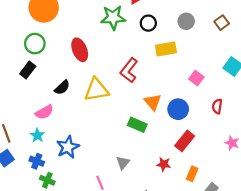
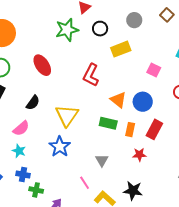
yellow triangle: (96, 90) -> (67, 115), moved, turned -35
blue star: (68, 147) -> (60, 147), moved
orange rectangle: (192, 174) -> (130, 130), moved

